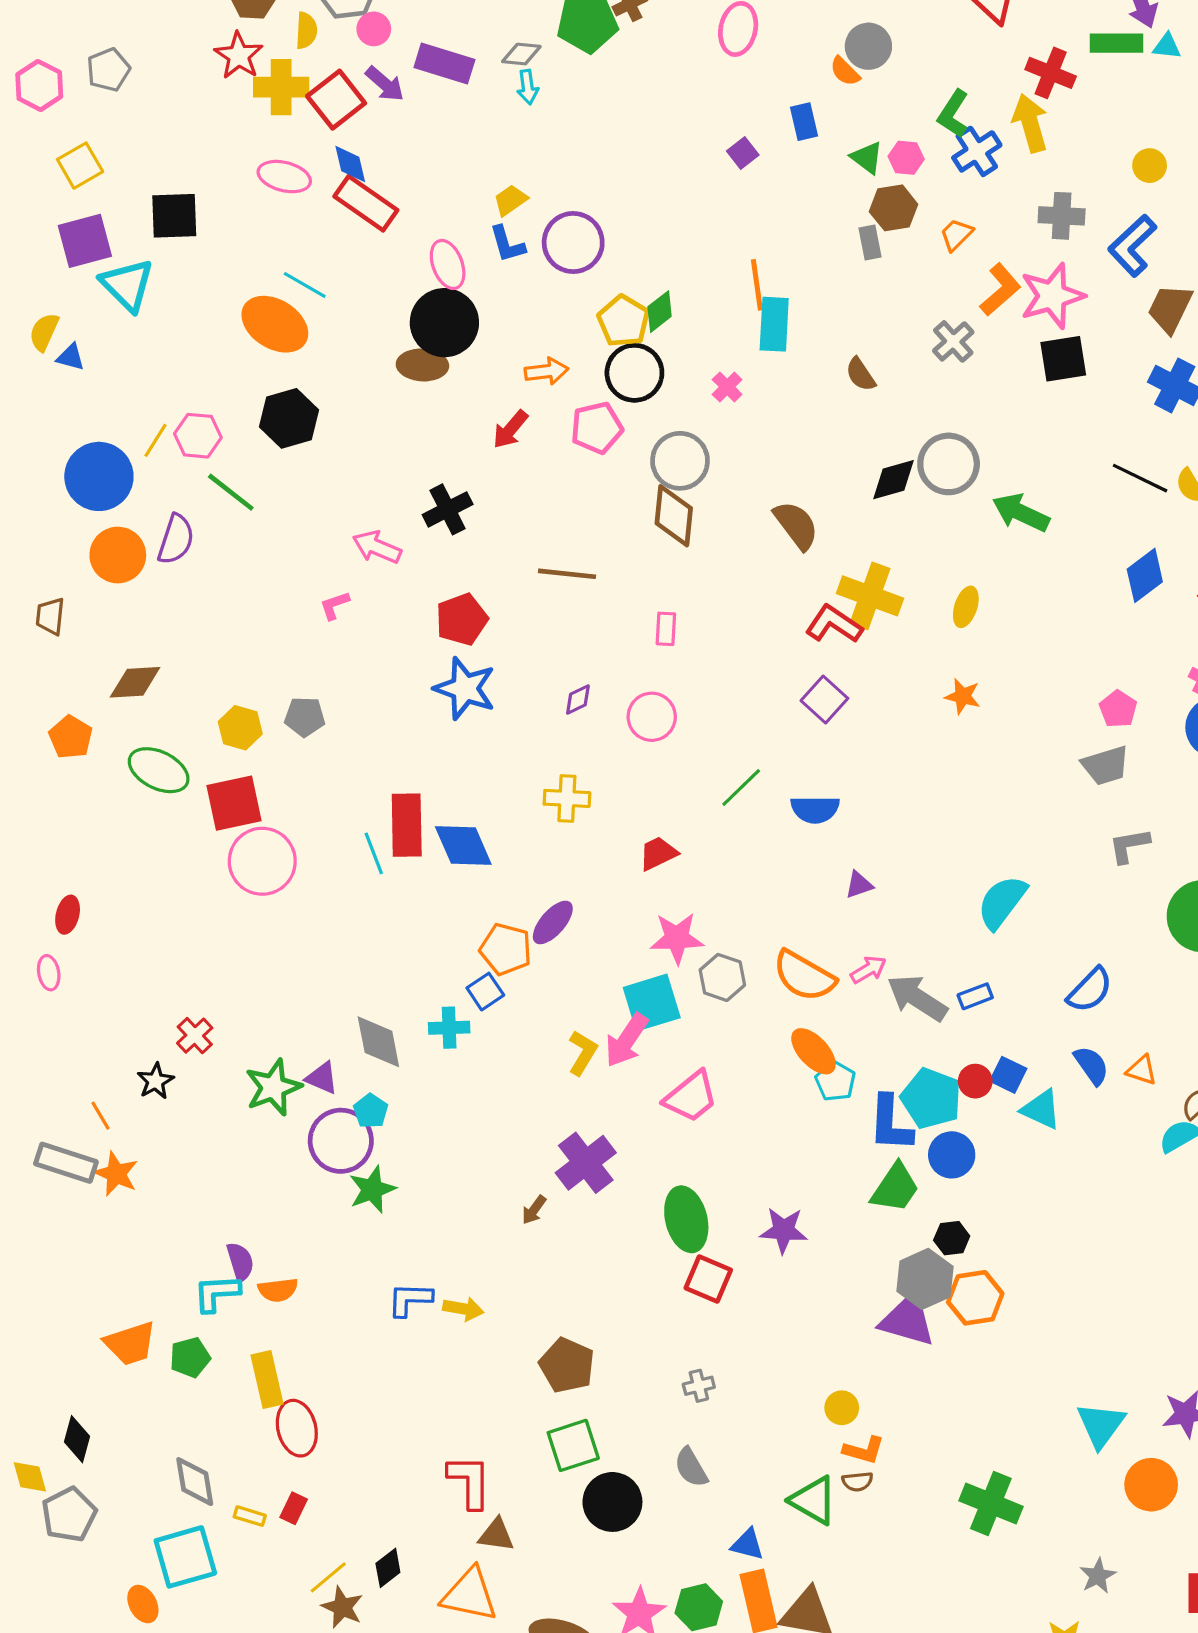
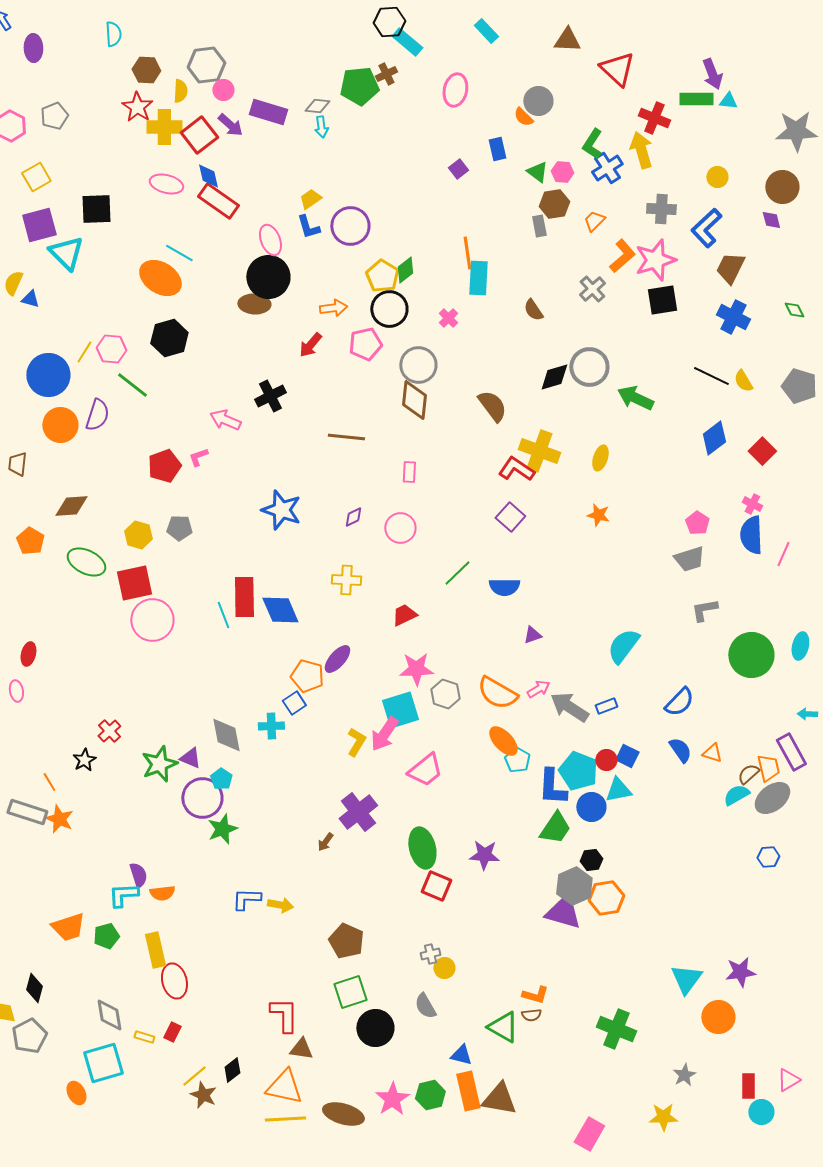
red pentagon: (462, 619) -> (164, 466), moved
cyan triangle: (1041, 1109) -> (618, 790), moved, turned -36
yellow circle: (842, 1408) -> (444, 968), moved

